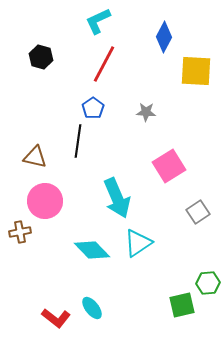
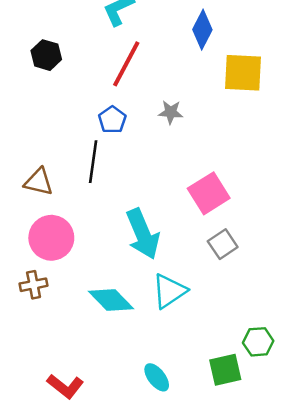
gray star: (146, 112) -> (171, 112), moved
gray square: (198, 212) -> (223, 244), moved
brown cross: (20, 232) -> (34, 285), moved
cyan ellipse: (92, 308) -> (157, 377), moved

